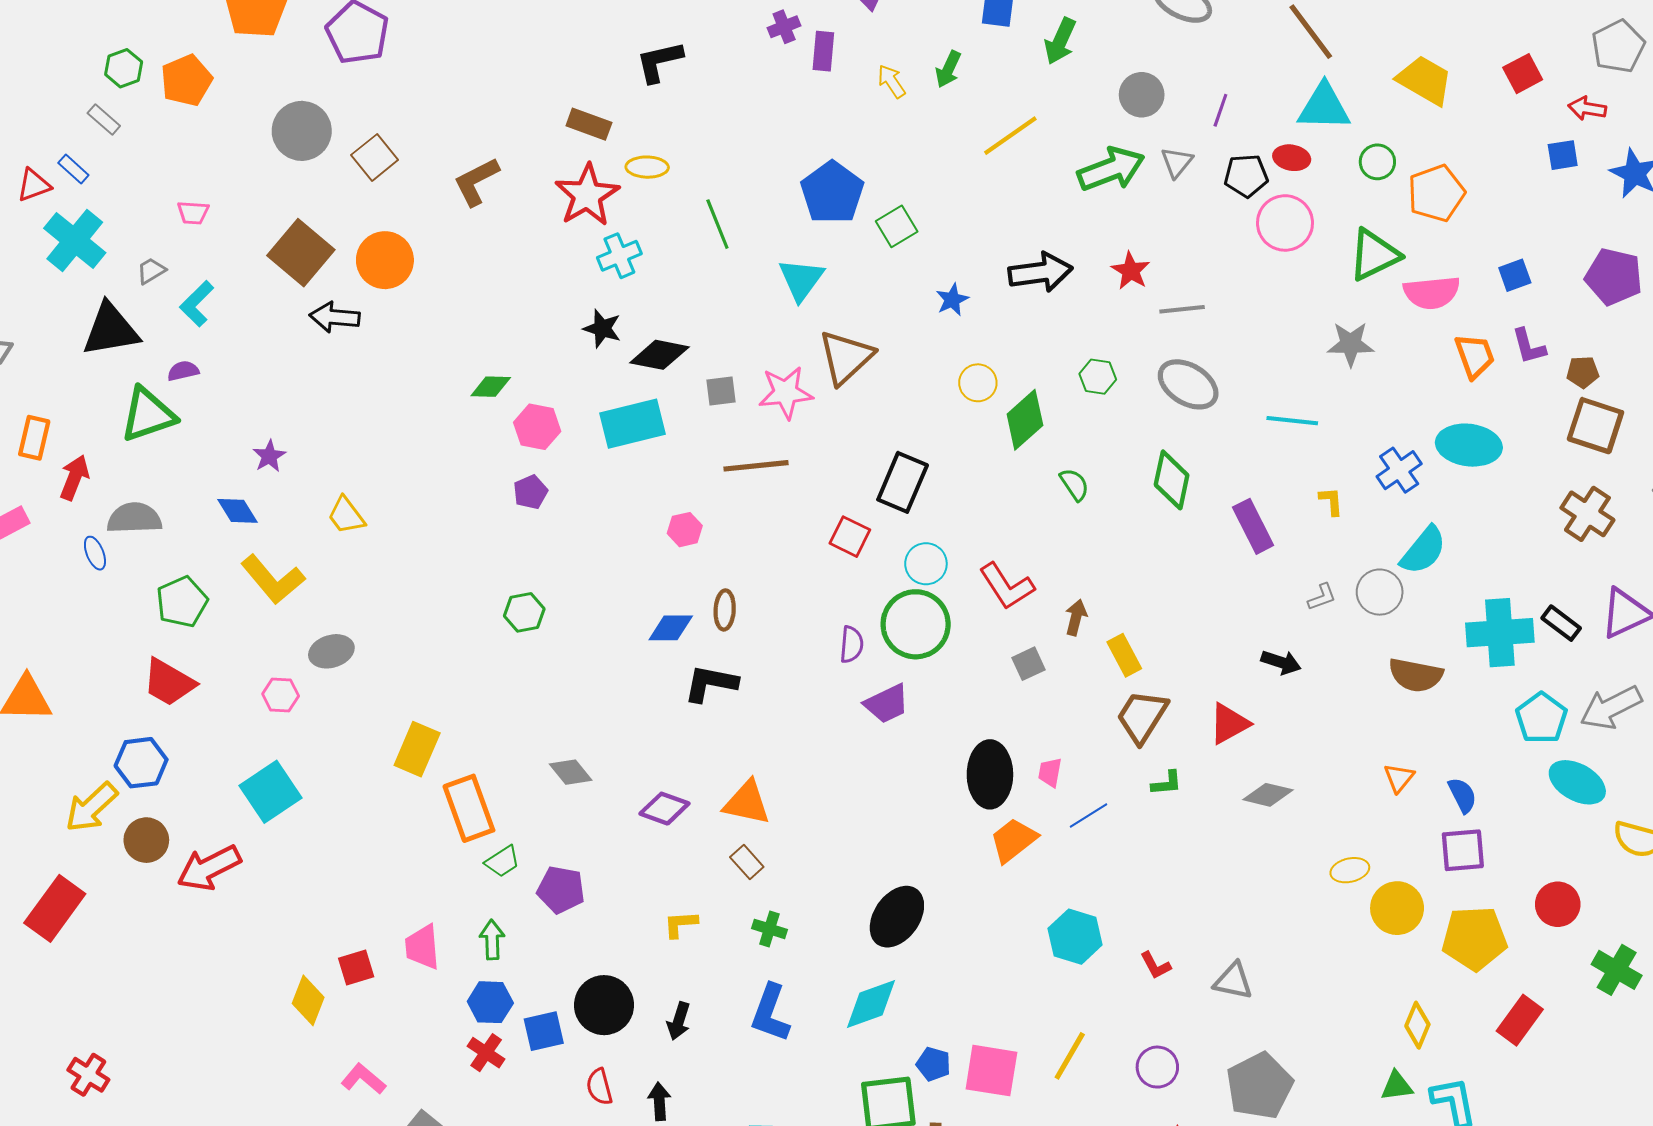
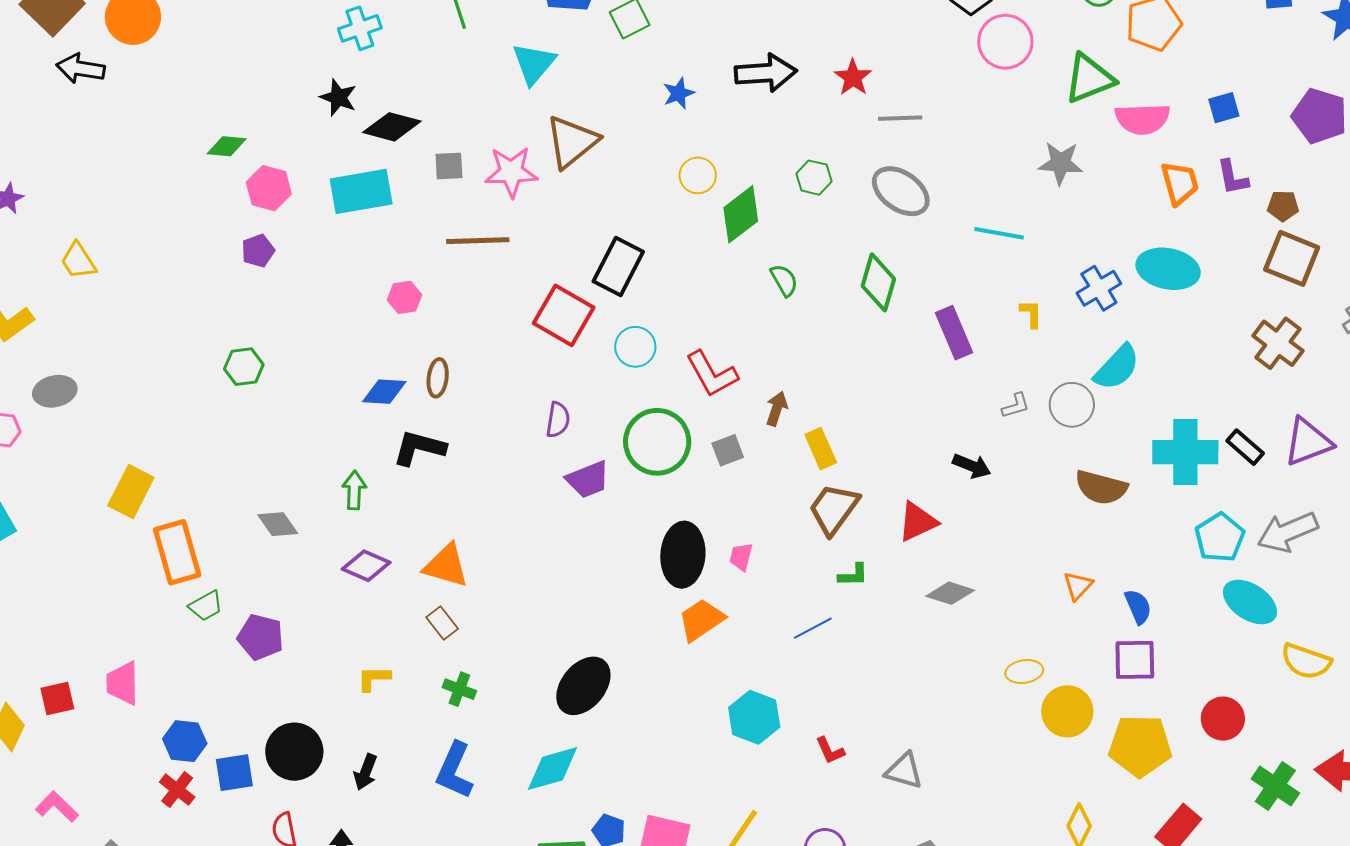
red square: (850, 537) -> (564, 315), size x1.5
green circle: (916, 624) -> (657, 442), moved
blue line: (1088, 815) -> (813, 628), moved
green arrow: (492, 940) -> (354, 490), moved

